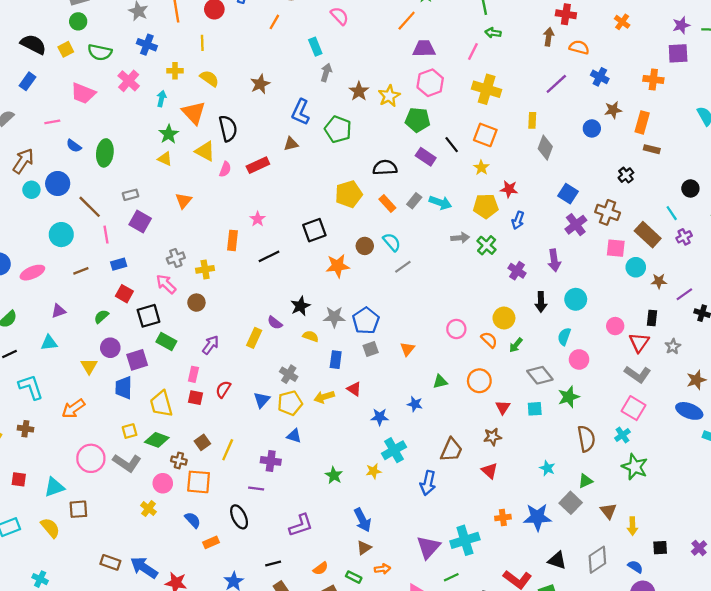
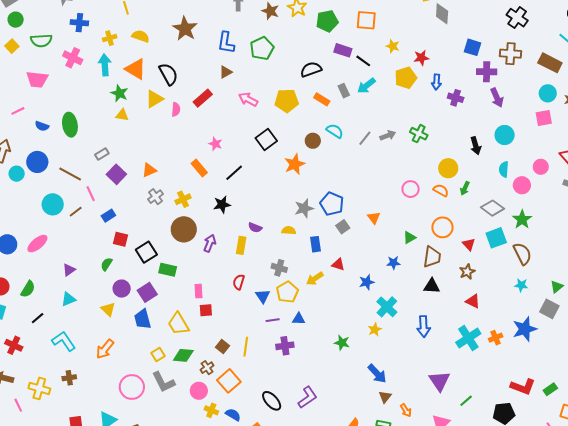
brown star: (260, 84) -> (185, 29), size x1.4
cyan arrow: (161, 99) -> (105, 65), size x1.5
green pentagon: (338, 129) -> (262, 48), turned -30
orange square: (485, 135) -> (366, 20), moved
black line: (452, 145) -> (363, 61), moved
yellow triangle: (205, 151) -> (154, 99), turned -42
black cross: (626, 175) -> (517, 18), size x1.5
yellow pentagon: (349, 194) -> (287, 101), turned 30
orange triangle: (184, 201) -> (149, 170), moved, turned 42
gray rectangle: (414, 201) -> (344, 91), turned -48
cyan arrow: (440, 203) -> (366, 86), turned 138
purple square: (140, 222) -> (116, 174), turned 30
purple cross: (576, 225) -> (487, 72), turned -36
gray arrow: (460, 238) -> (388, 135), moved
orange rectangle: (232, 240) -> (199, 168), turned -30
green cross: (487, 245) -> (419, 134), moved
pink square: (616, 248) -> (544, 118), moved
purple arrow: (554, 260) -> (497, 98), moved
gray line: (403, 267) -> (365, 138), moved
brown line: (81, 271) -> (76, 212), moved
purple cross: (517, 271) -> (456, 98), moved
pink arrow: (166, 284) -> (248, 99), moved
brown circle: (196, 303) -> (184, 229), size x1.6
black star: (300, 306) -> (222, 204), moved, turned 30
pink circle: (615, 326) -> (541, 167), moved
purple arrow: (211, 345) -> (210, 243), moved
red semicircle: (223, 389) -> (239, 282), moved
cyan square: (535, 409) -> (496, 238), size x1.5
brown semicircle: (586, 439) -> (522, 254), moved
brown trapezoid: (451, 450) -> (432, 257), moved
brown cross: (179, 460) -> (207, 368), turned -32
gray L-shape: (127, 463) -> (163, 382), turned 45
orange square: (199, 482) -> (229, 381), turned -30
purple line: (256, 489) -> (273, 320), moved
yellow cross: (149, 509) -> (211, 410), moved
purple L-shape: (301, 525) -> (307, 397), moved
cyan cross: (465, 540) -> (468, 338), moved
black triangle: (557, 560) -> (432, 286), moved
orange arrow: (382, 569) -> (406, 410), turned 80

